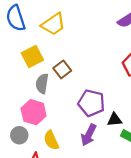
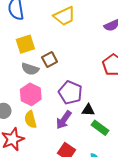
yellow trapezoid: (53, 24) -> (64, 16), moved
gray semicircle: (42, 84) -> (30, 69), turned -90
pink hexagon: (34, 112) -> (31, 94), moved

